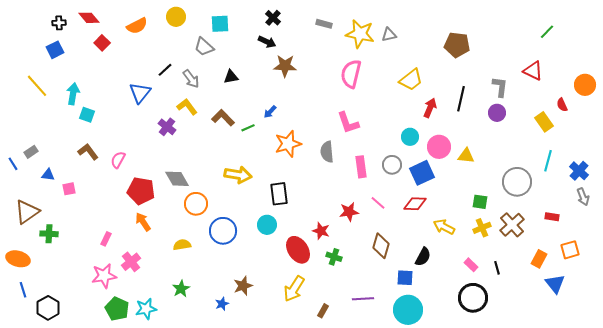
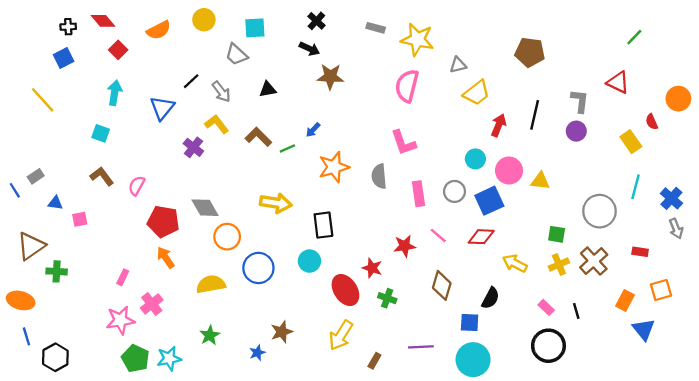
gray triangle: (389, 35) -> (458, 65), moved
cyan arrow: (73, 94) -> (115, 93), moved
yellow semicircle: (182, 245) -> (211, 284), size x1.4

